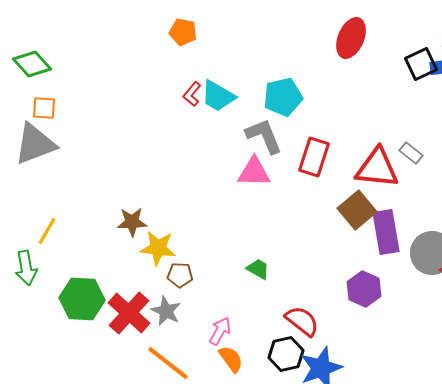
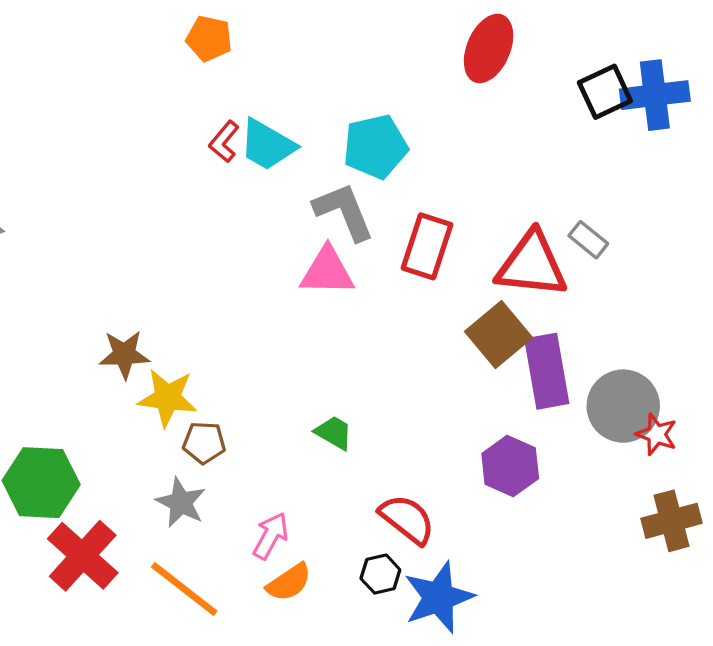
red cross: (129, 313) -> (83, 556), moved
black hexagon: (286, 354) -> (380, 574), size x0.7
orange semicircle: (231, 359) -> (289, 582), turned 92

